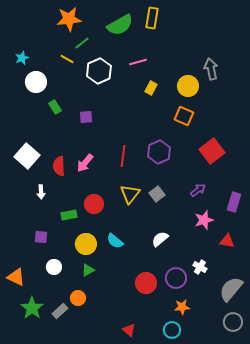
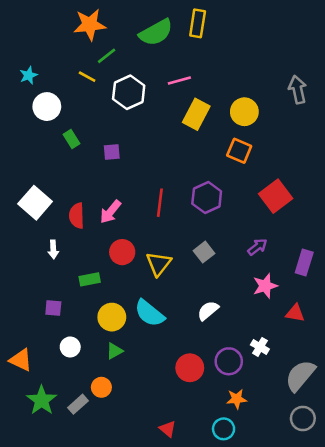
gray arrow: (211, 69) -> (298, 90), moved
yellow rectangle: (151, 88) -> (196, 114), size x1.6
yellow triangle: (130, 194) -> (159, 264), moved
red circle: (94, 204) -> (122, 252), moved
cyan semicircle: (115, 241) -> (149, 313), size x1.4

